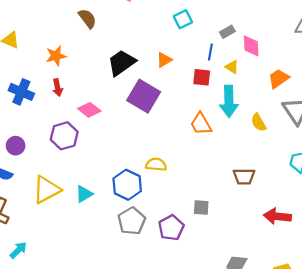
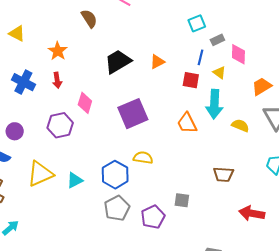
cyan square: (183, 19) -> (197, 23), moved
orange star: (56, 56) -> (58, 51), turned -30
purple square: (144, 96) -> (133, 114), moved, turned 32
pink diamond: (89, 110) -> (85, 103), turned 65
yellow semicircle: (259, 122) -> (240, 125), turned 138

